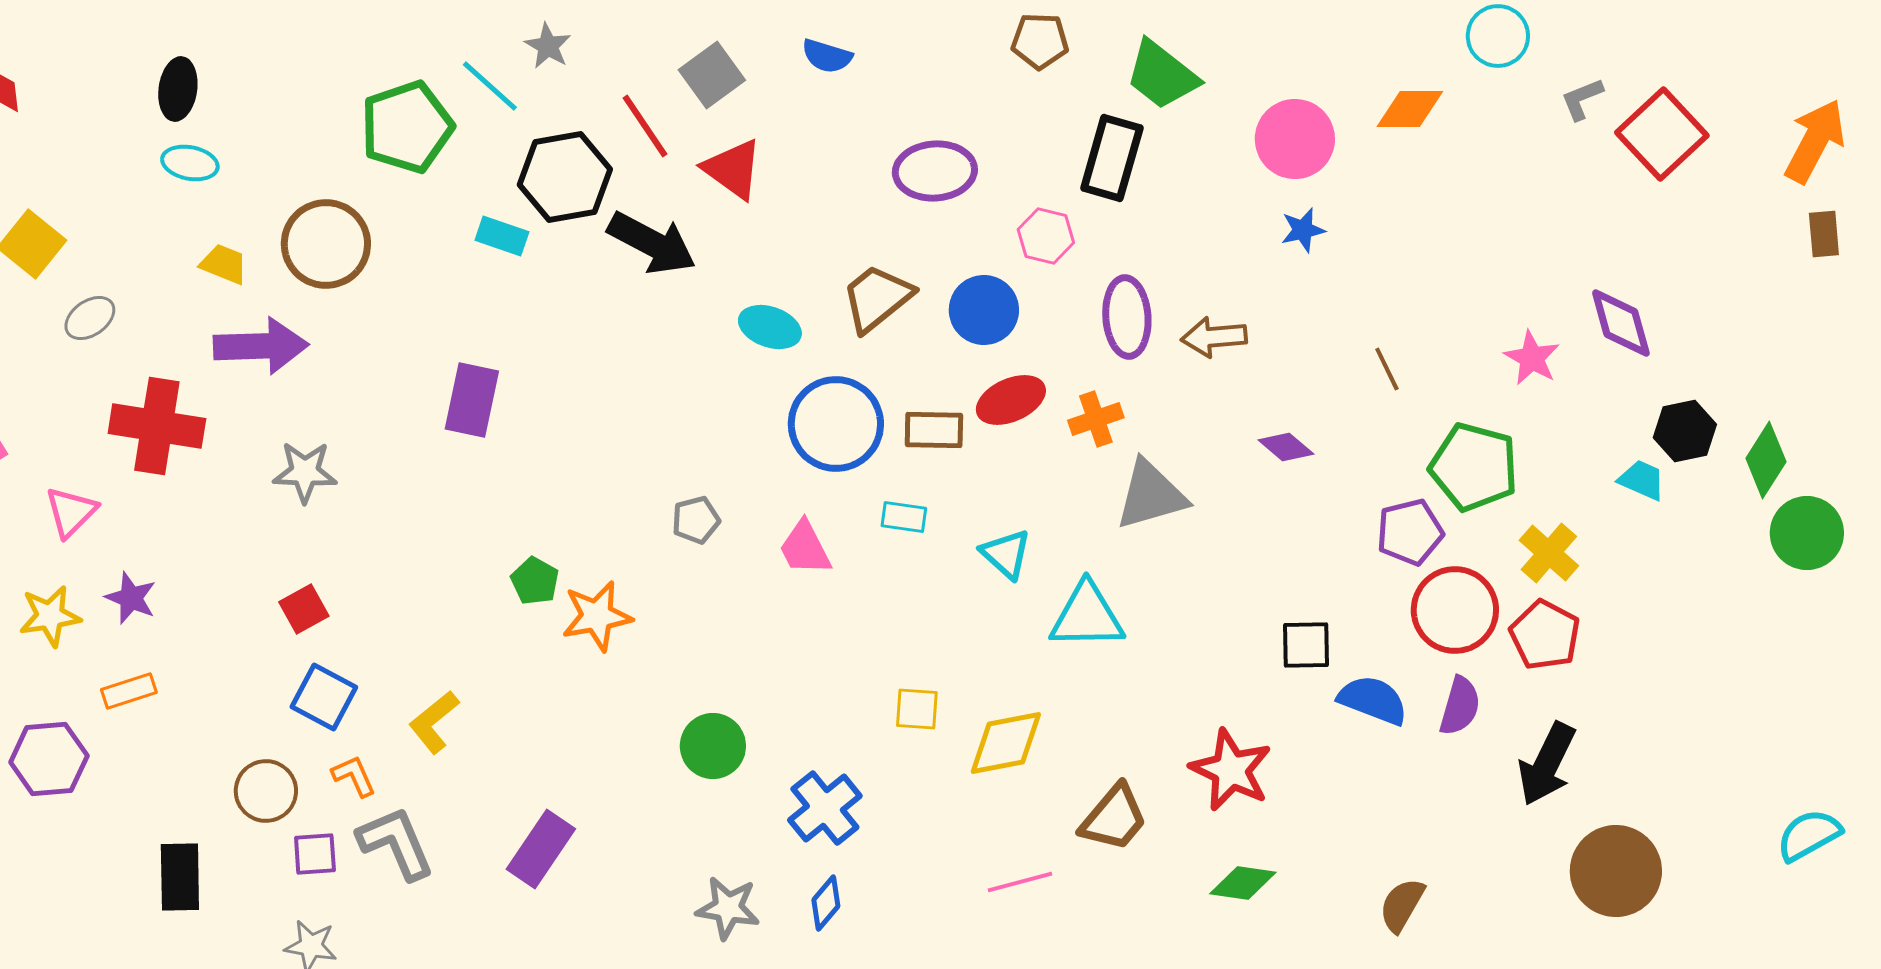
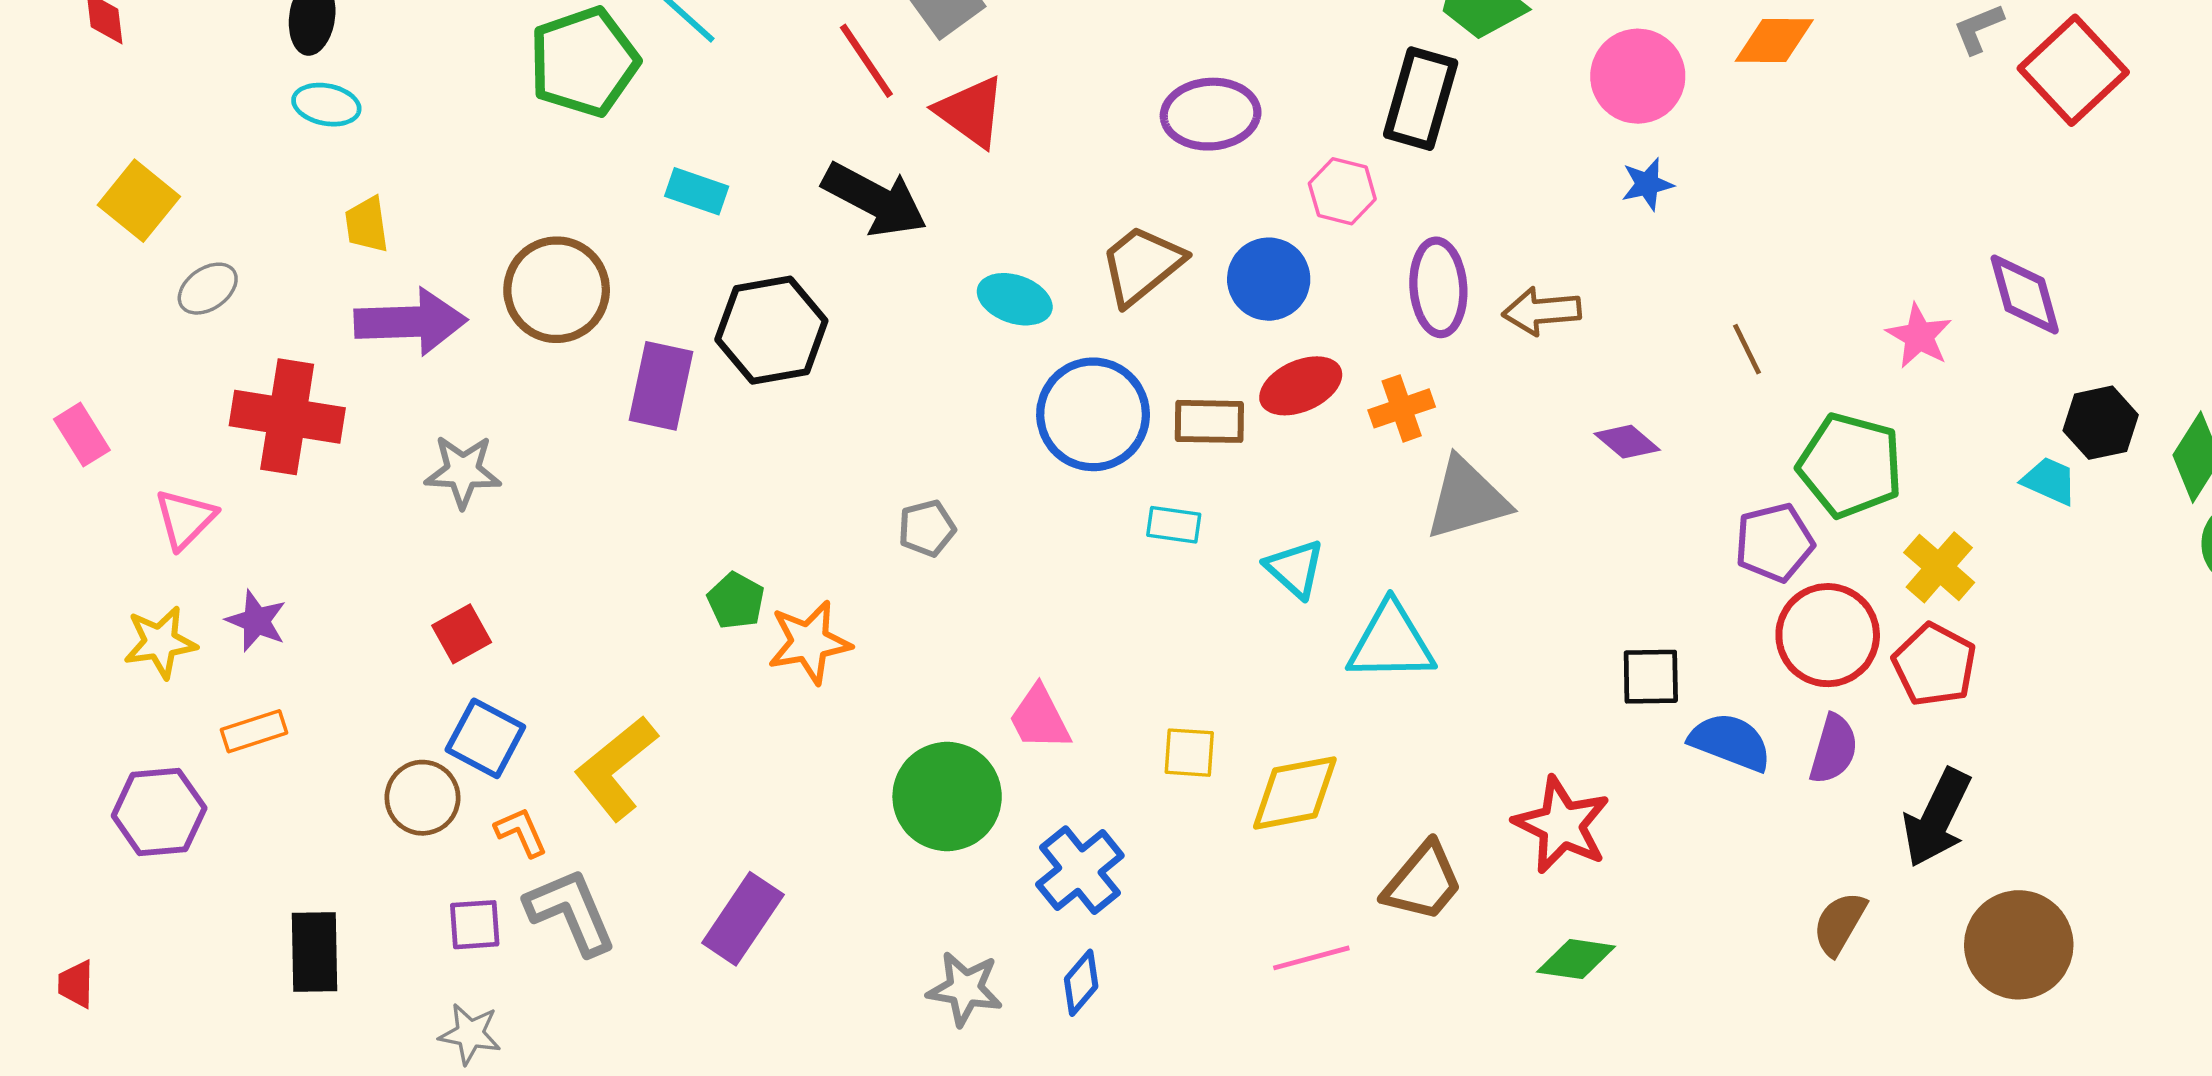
black hexagon: (565, 177) -> (771, 330), moved
brown circle: (326, 244) -> (557, 290), moved
yellow trapezoid: (224, 264) -> (367, 224), turned -120
pink trapezoid: (805, 548) -> (1040, 718), moved
yellow L-shape: (434, 722) -> (616, 768), size x1.4
green circle: (713, 746) -> (947, 797), size x1.4
brown circle: (266, 791) -> (422, 798), moved
brown semicircle: (1402, 905) -> (1840, 923), moved

